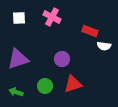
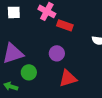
red rectangle: (90, 31) -> (65, 25), moved
green circle: (45, 86) -> (29, 72), moved

